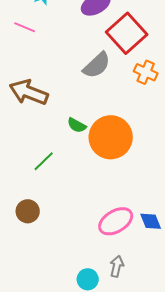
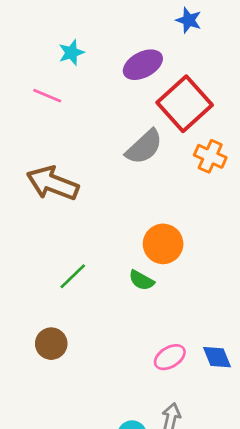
green semicircle: (77, 125) -> (141, 280), moved
orange circle: (111, 137) -> (163, 244), size x0.7
pink ellipse: (116, 221) -> (170, 357), size x0.7

